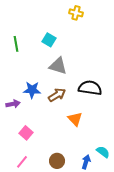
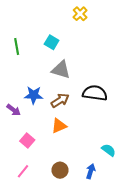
yellow cross: (76, 13) -> (80, 14), turned 32
purple arrow: (13, 104) -> (14, 110), turned 48
orange triangle: (75, 119) -> (59, 126), moved, turned 49
cyan semicircle: (103, 152) -> (109, 150), moved

